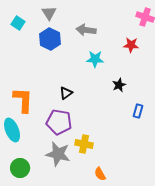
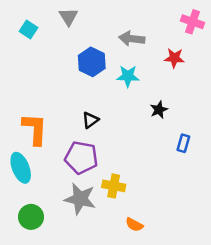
gray arrow: (86, 30) -> (132, 39), moved
blue hexagon: (50, 39) -> (92, 62), moved
orange semicircle: (100, 174) -> (134, 225), turned -32

